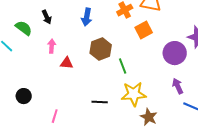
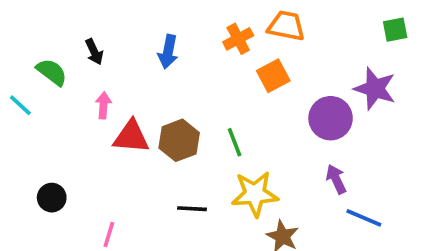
brown hexagon: (101, 49) -> (179, 140), moved
red triangle: (67, 63) -> (131, 137), size x1.5

